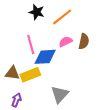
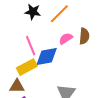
brown triangle: (12, 73) -> (17, 86), moved
yellow rectangle: (30, 75) -> (27, 67), moved

